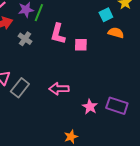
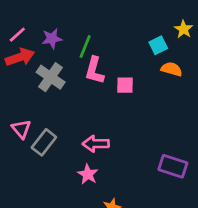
green line: (39, 13) -> (85, 47), moved
gray cross: (25, 39) -> (51, 77), size x1.5
pink star: (90, 107) -> (88, 174), moved

